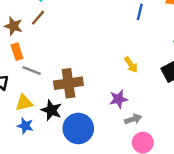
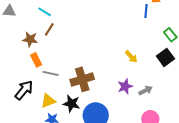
blue line: (140, 12) -> (146, 11), moved
gray arrow: (133, 119) -> (146, 90), moved

